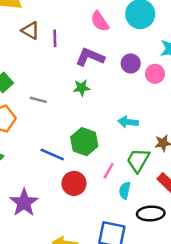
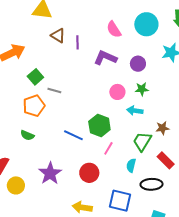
pink circle: (155, 74) -> (117, 92), moved
green star: (82, 88) -> (142, 89), moved
gray line: (38, 100) -> (54, 90), moved
pink line: (109, 171) -> (108, 148), moved
red circle: (74, 183) -> (89, 173), moved

